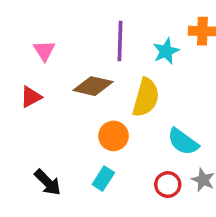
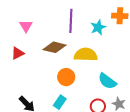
yellow semicircle: (146, 97) -> (86, 55), turned -105

